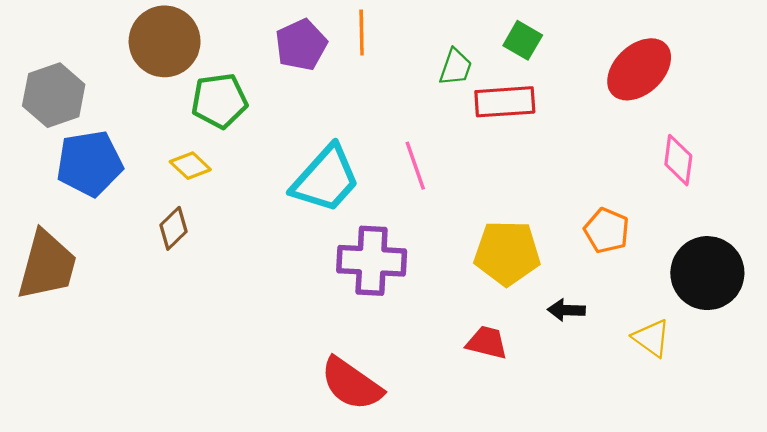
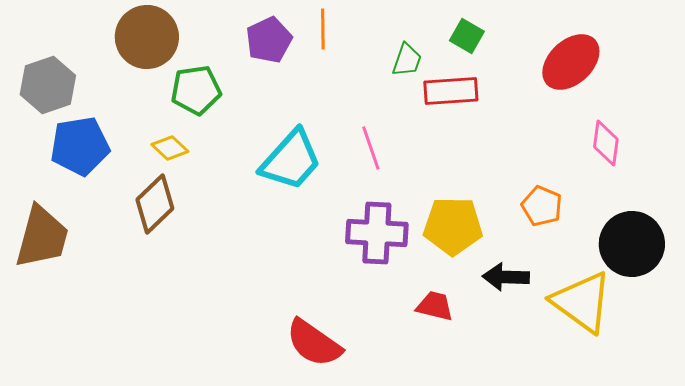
brown diamond: (173, 228) -> (155, 204), size x1.5
purple cross: (372, 261) -> (377, 233), moved
black arrow: (566, 310) -> (506, 277), size x1.4
yellow triangle: (651, 338) -> (582, 302), size x1.8

